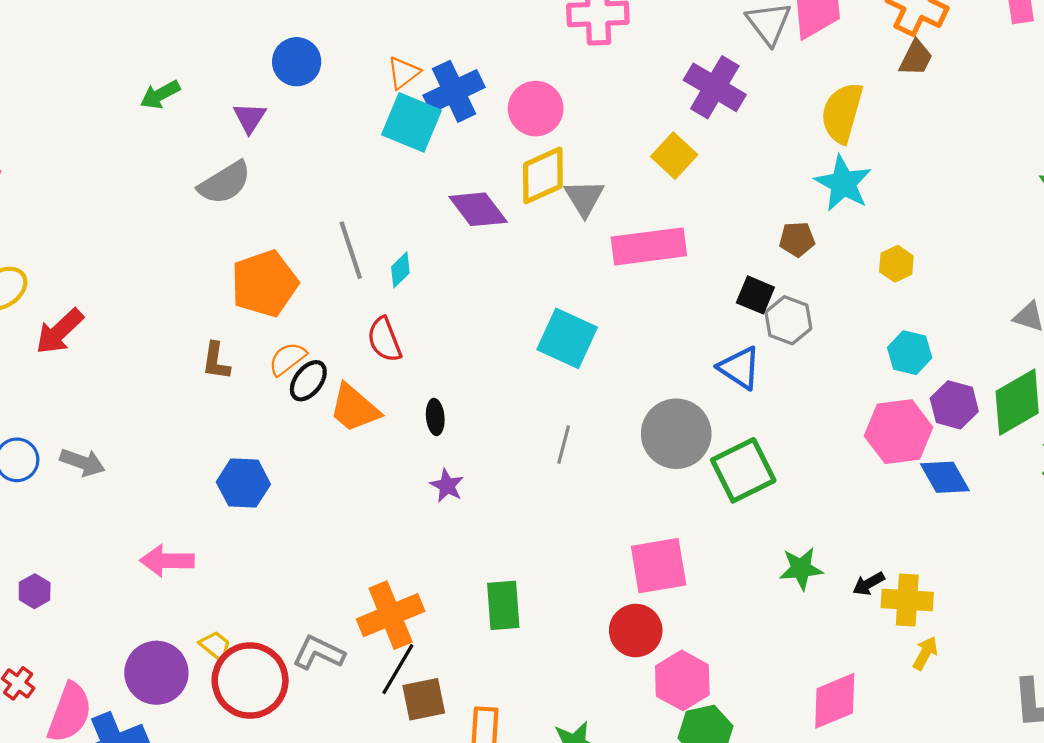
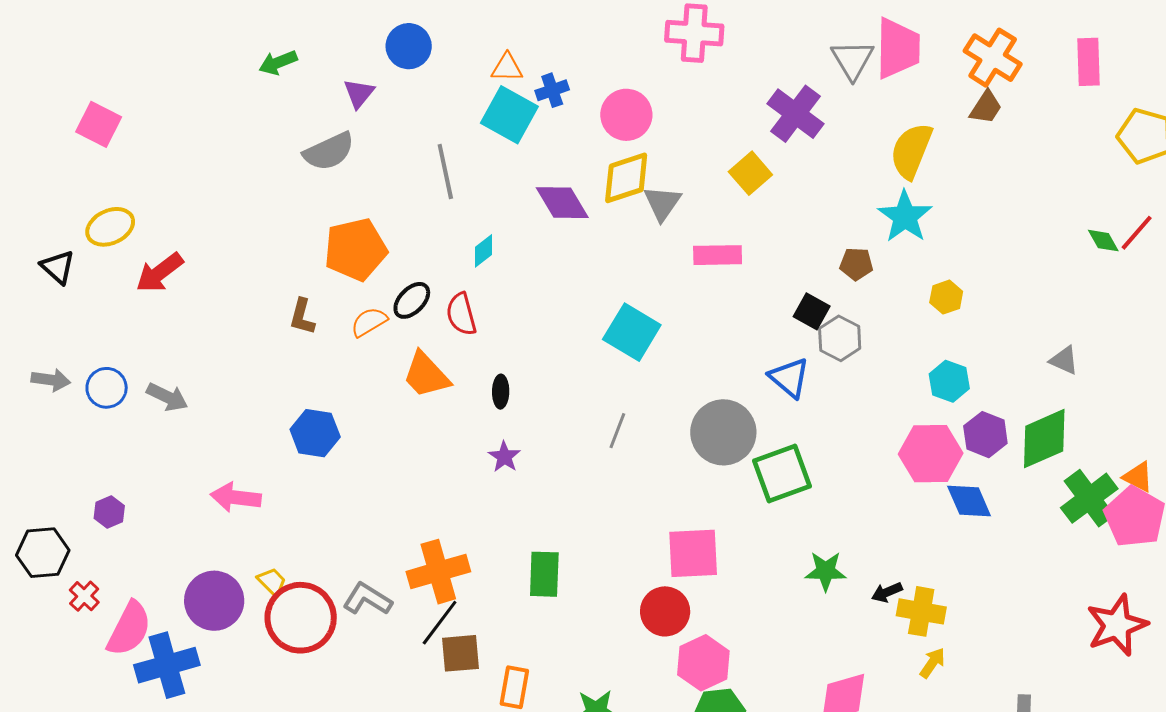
orange triangle: (403, 73) -> (507, 68), turned 32
blue cross: (454, 91) -> (552, 90), size x0.6
pink rectangle: (649, 246) -> (718, 255), size x0.7
gray line: (351, 250) -> (445, 172), moved
black ellipse: (308, 381) -> (412, 300), moved

